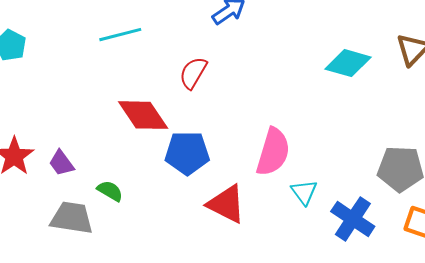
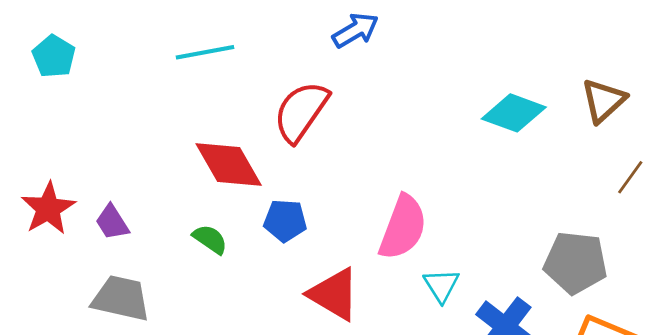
red semicircle: (193, 73) -> (301, 112), size x1.4
blue pentagon: (187, 153) -> (285, 221), size x0.7
green semicircle: (110, 191) -> (210, 239), moved

